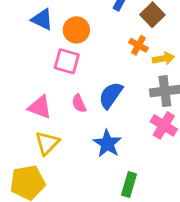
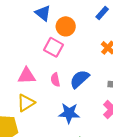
pink triangle: (40, 107) -> (27, 76), turned -36
blue star: (107, 144) -> (69, 113), turned 30

